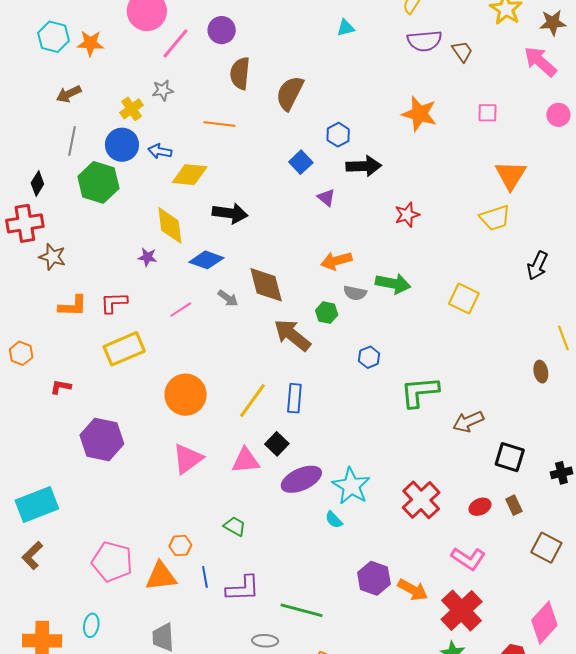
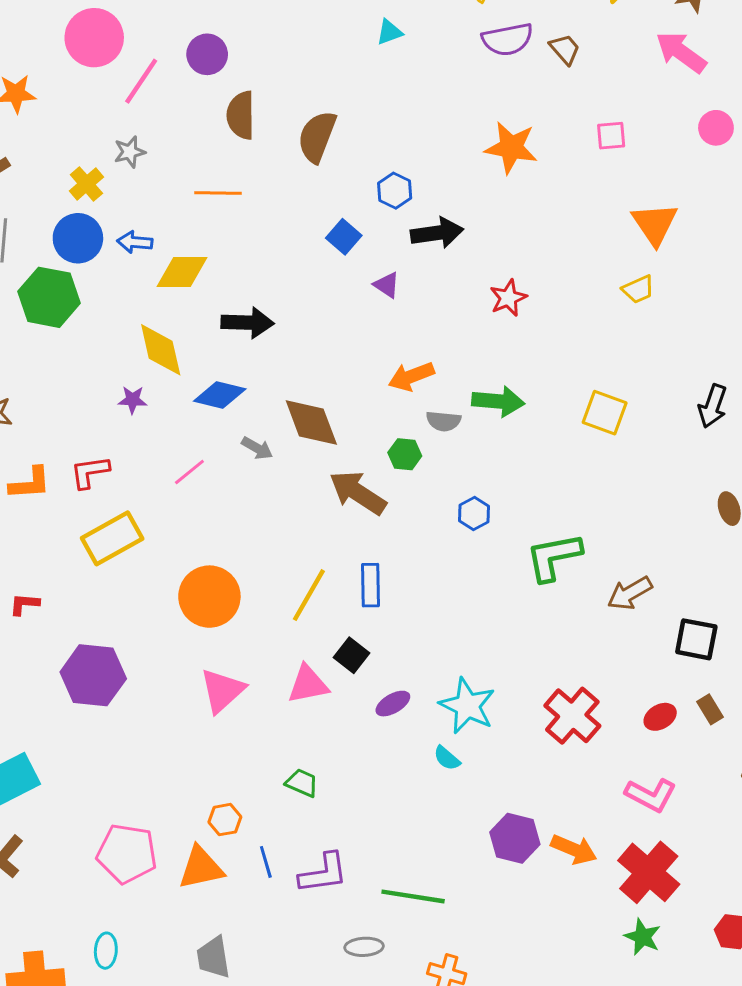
yellow trapezoid: (495, 218) -> (638, 289), size x0.7
black arrow: (537, 266) -> (713, 406), moved
purple ellipse: (301, 479) -> (393, 704), size x0.6

